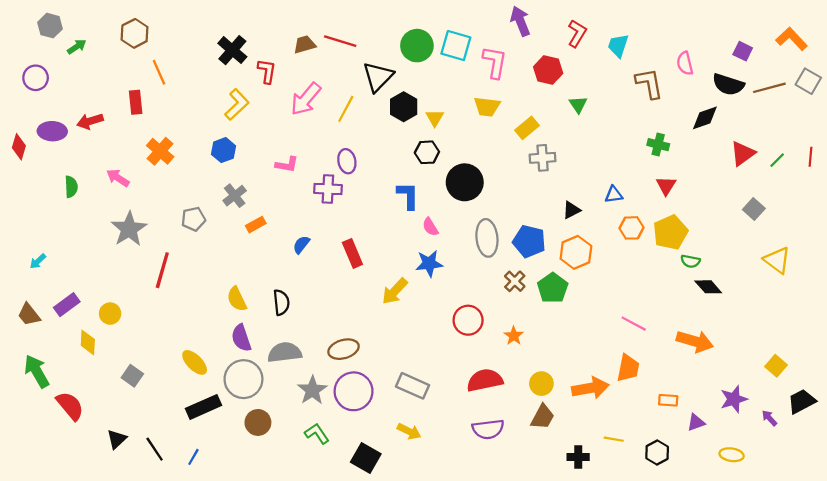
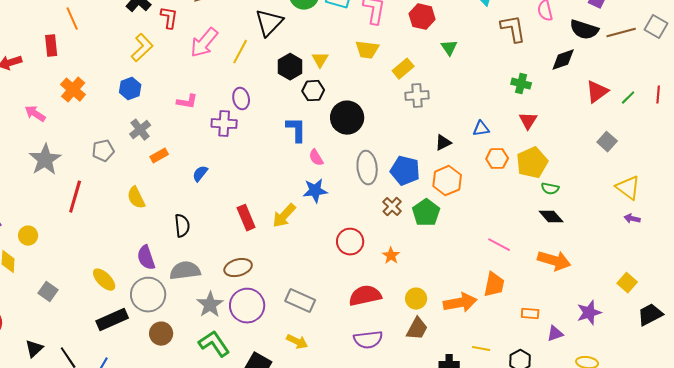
black hexagon: (404, 107) -> (290, 67), moved
red rectangle: (352, 253) -> (246, 218), moved
black diamond: (708, 287) -> (551, 217), moved
yellow semicircle: (237, 299) -> (136, 198), moved
purple arrow: (769, 418) -> (632, 219), moved, turned -35
green L-shape: (317, 434) -> (214, 344), size x1.4

